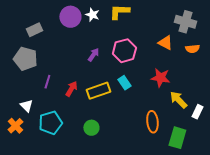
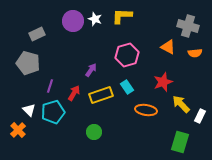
purple arrow: (93, 55) -> (91, 70), moved
red star: (160, 78) -> (163, 82), turned -30
orange ellipse: (152, 122) -> (146, 110), moved, turned -75
cyan pentagon: (50, 123) -> (53, 112), moved

